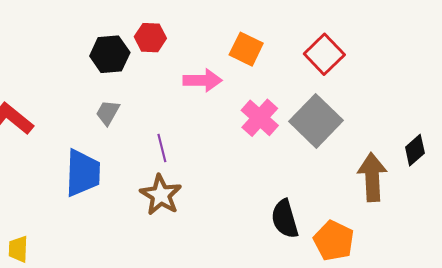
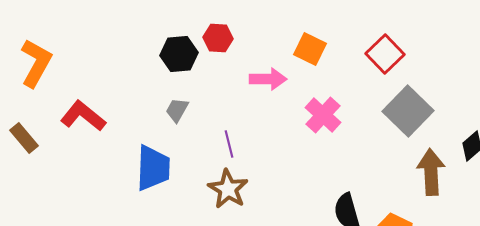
gray square: (316, 121) -> (408, 111), moved

